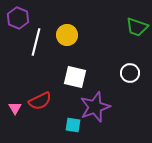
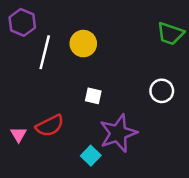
white square: (75, 77) -> (93, 96), size x0.6
cyan square: (73, 125) -> (91, 156), turned 35

